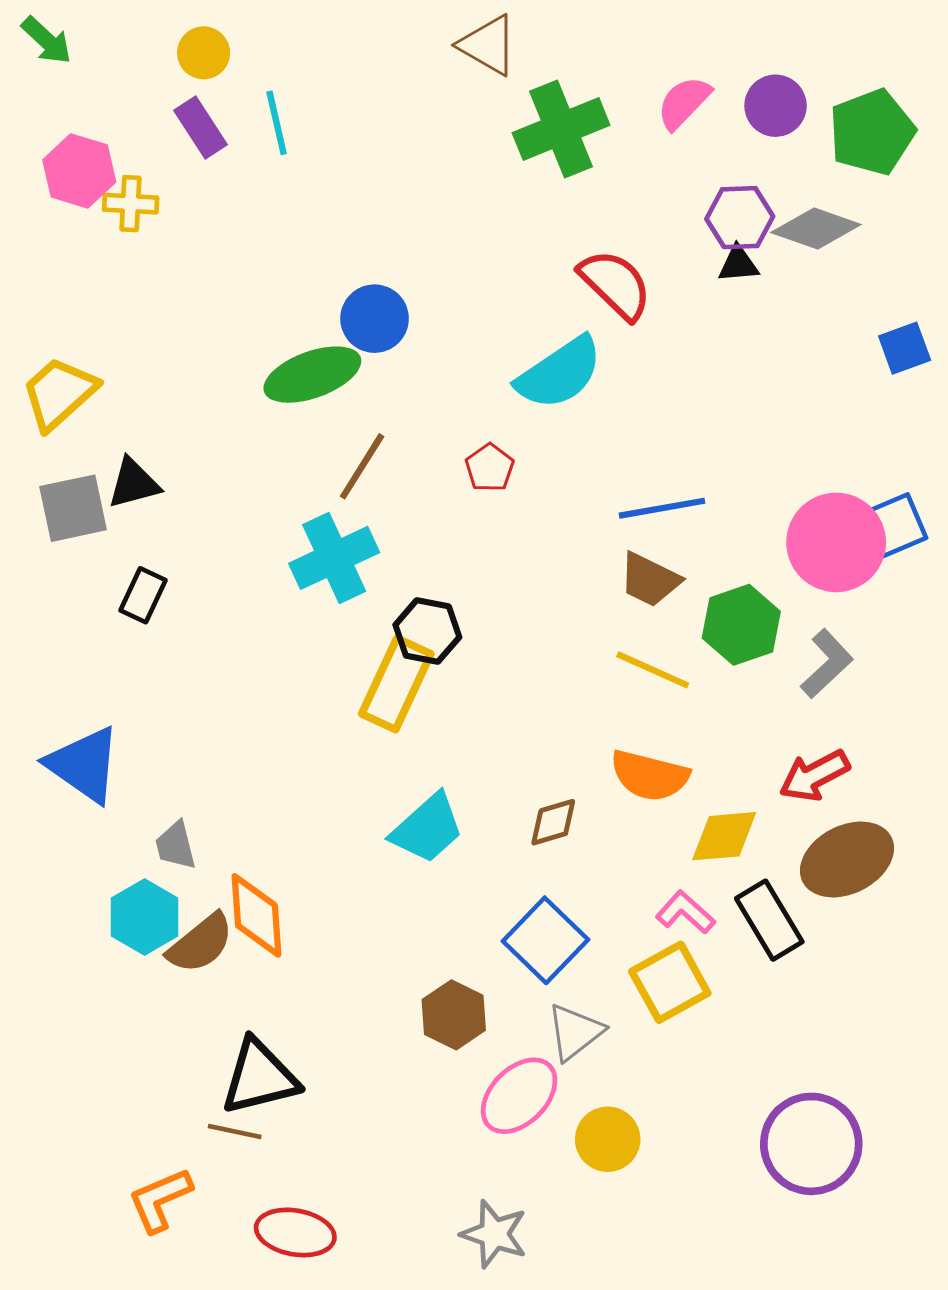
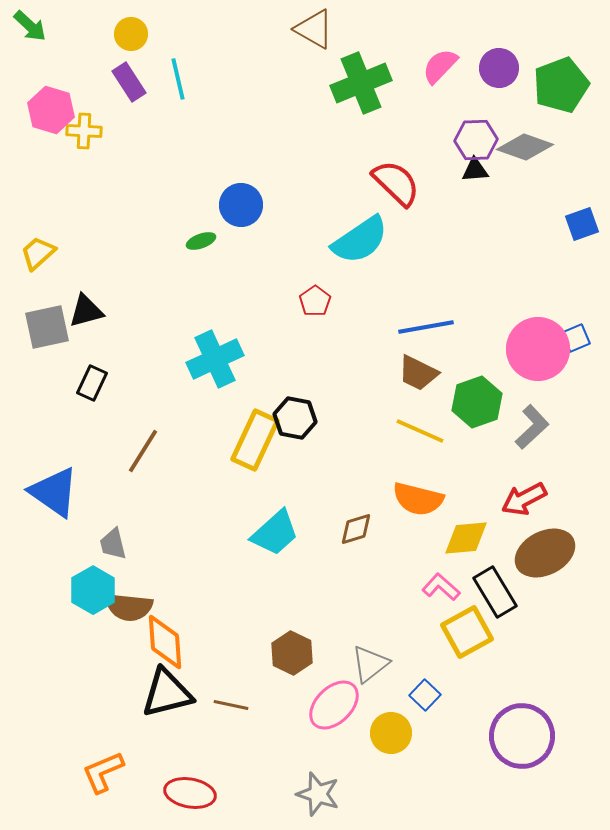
green ellipse: (312, 375) -> (201, 241), size x0.5
yellow trapezoid: (59, 393) -> (38, 253), size x0.7
brown line: (362, 466) -> (143, 451), moved
blue square: (895, 525) -> (576, 338), size x0.7
black hexagon: (427, 631) -> (295, 418), moved
orange diamond: (256, 915) -> (165, 642), moved
blue square: (545, 940) -> (425, 695), moved, size x0.6
brown semicircle: (200, 943) -> (129, 607), turned 45
yellow square: (670, 982) -> (467, 632), moved
brown line: (235, 1131) -> (231, 705), moved

